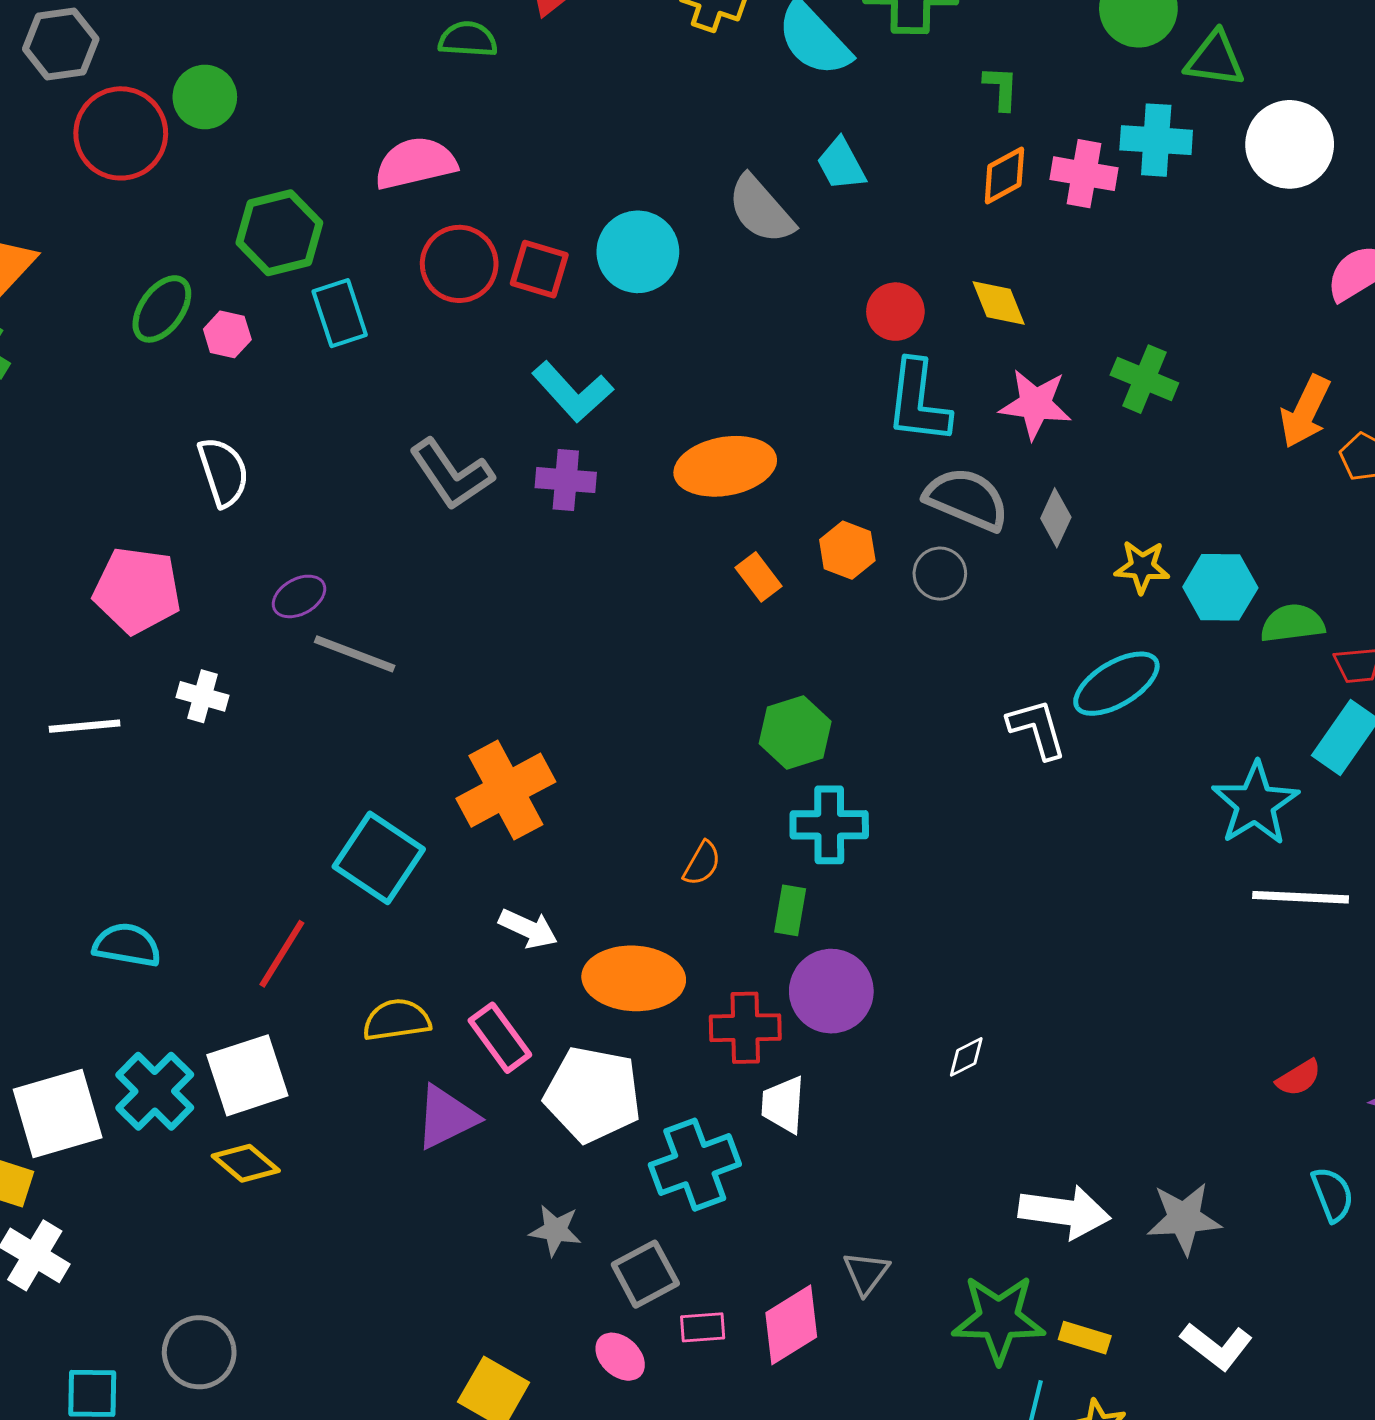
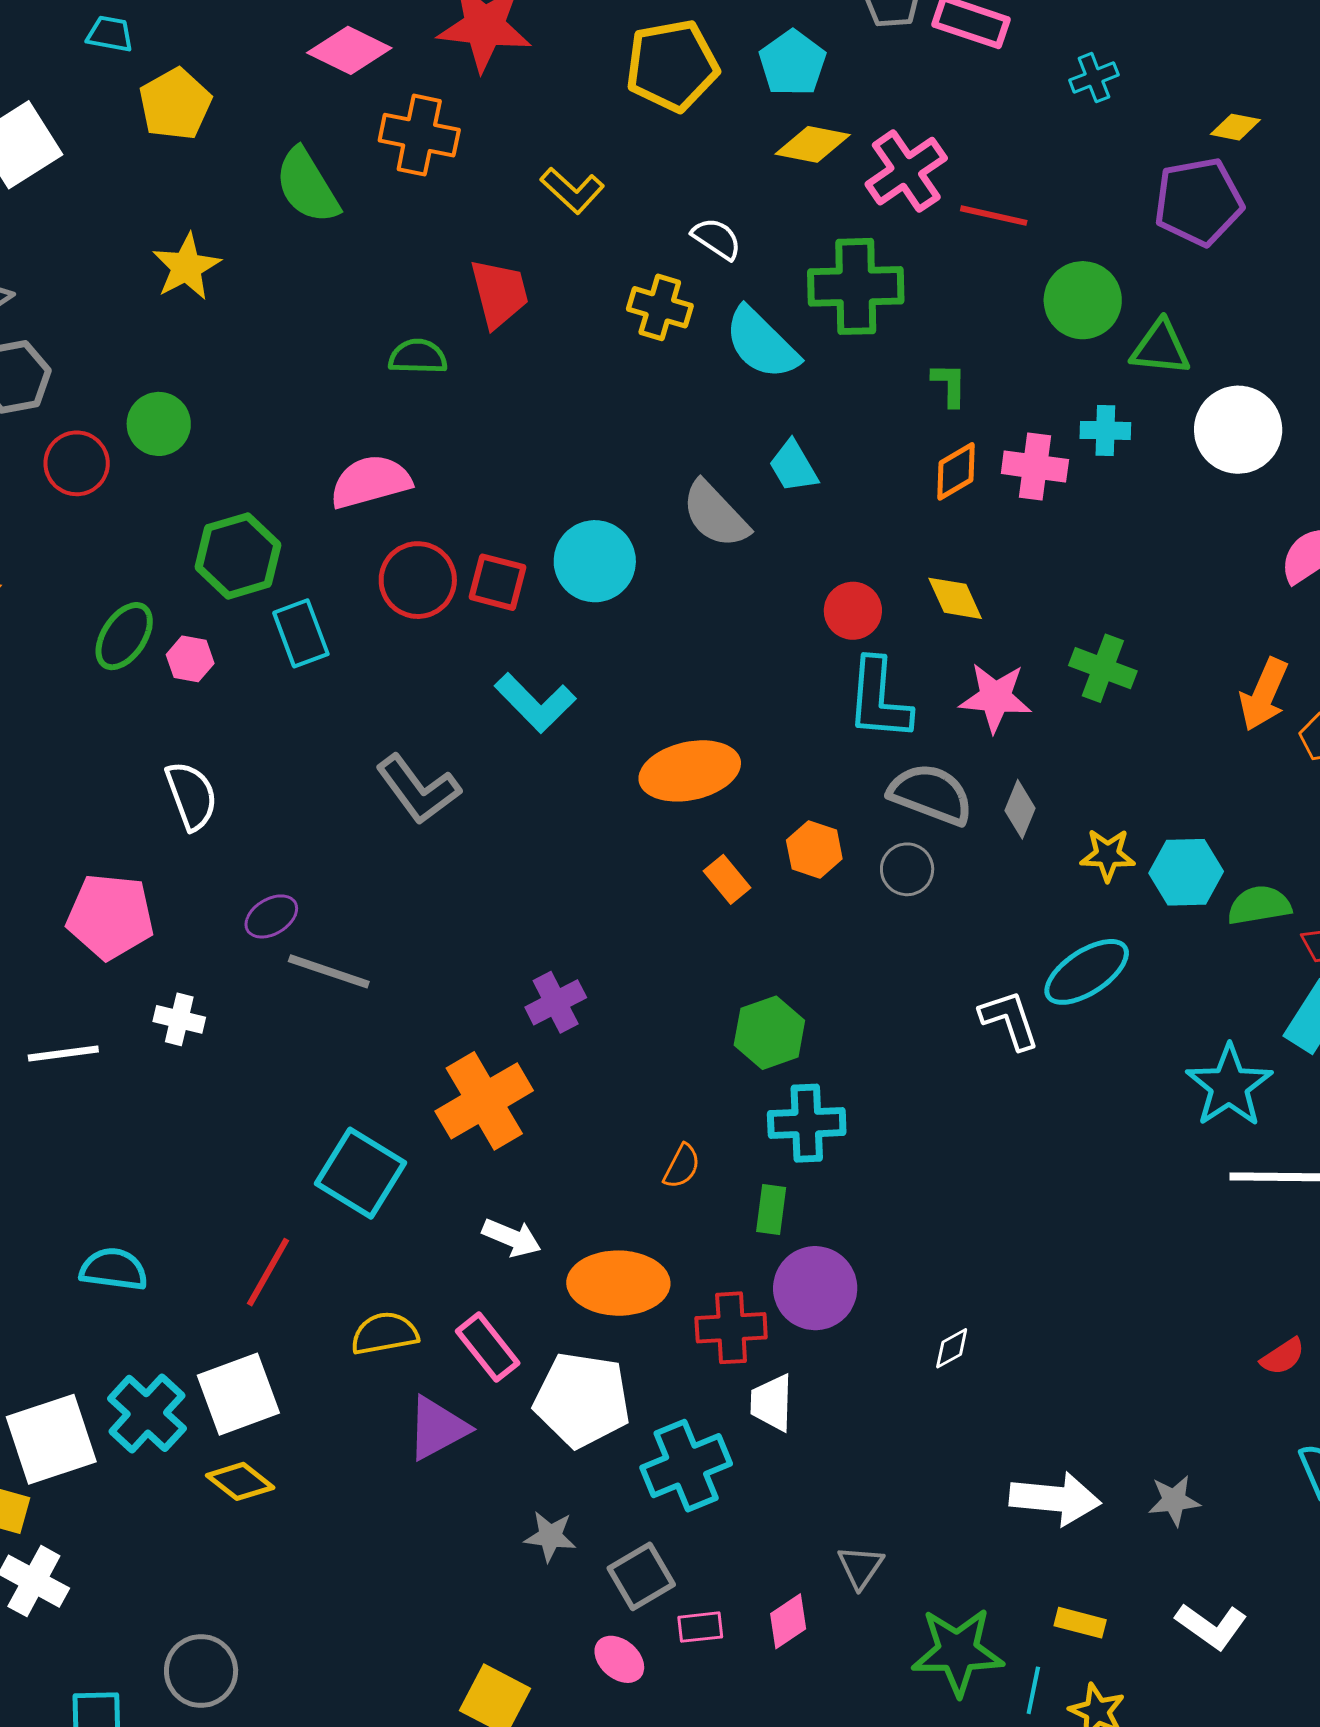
red circle: (121, 133) -> (77, 463), size x0.7
cyan cross: (1156, 140) -> (1105, 430), size x0.7
purple cross: (566, 480) -> (556, 1002), moved, turned -30
gray star: (1184, 1218) -> (1174, 1500), size x0.7
green star: (999, 1319) -> (958, 1652), moved
pink diamond: (791, 1325) -> (788, 1621), size x0.7

